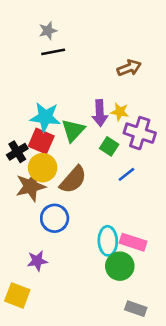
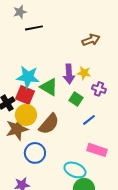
gray star: (48, 31) -> (20, 12), moved
green triangle: (73, 130) -> (49, 87), turned -42
purple cross: (140, 133) -> (99, 89), size x0.6
cyan ellipse: (108, 241) -> (75, 170), turned -65
pink rectangle: (133, 242) -> (97, 150), moved

